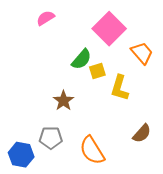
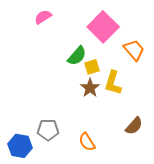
brown star: (63, 101) -> (90, 88), moved
orange semicircle: (92, 150) -> (87, 142), size x0.7

